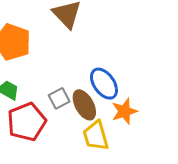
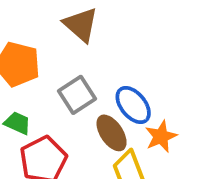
gray square: (59, 98) -> (77, 95), moved, size x1.4

